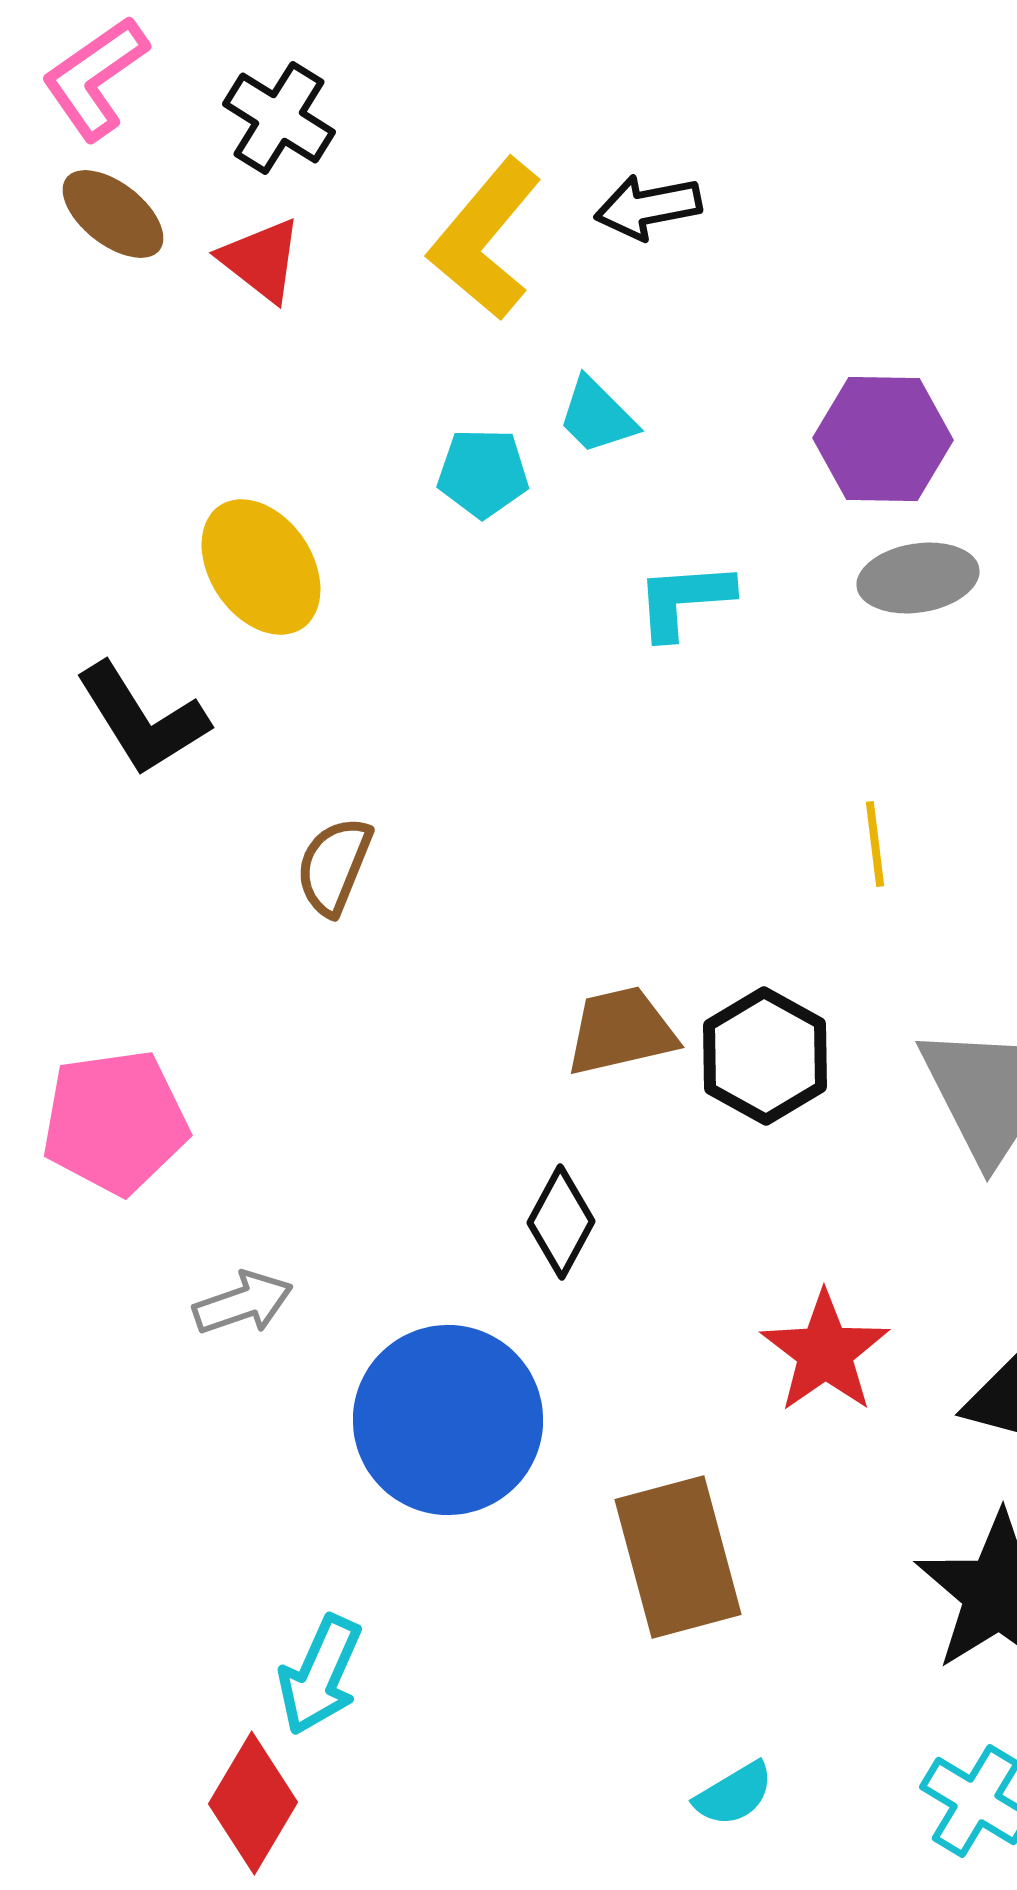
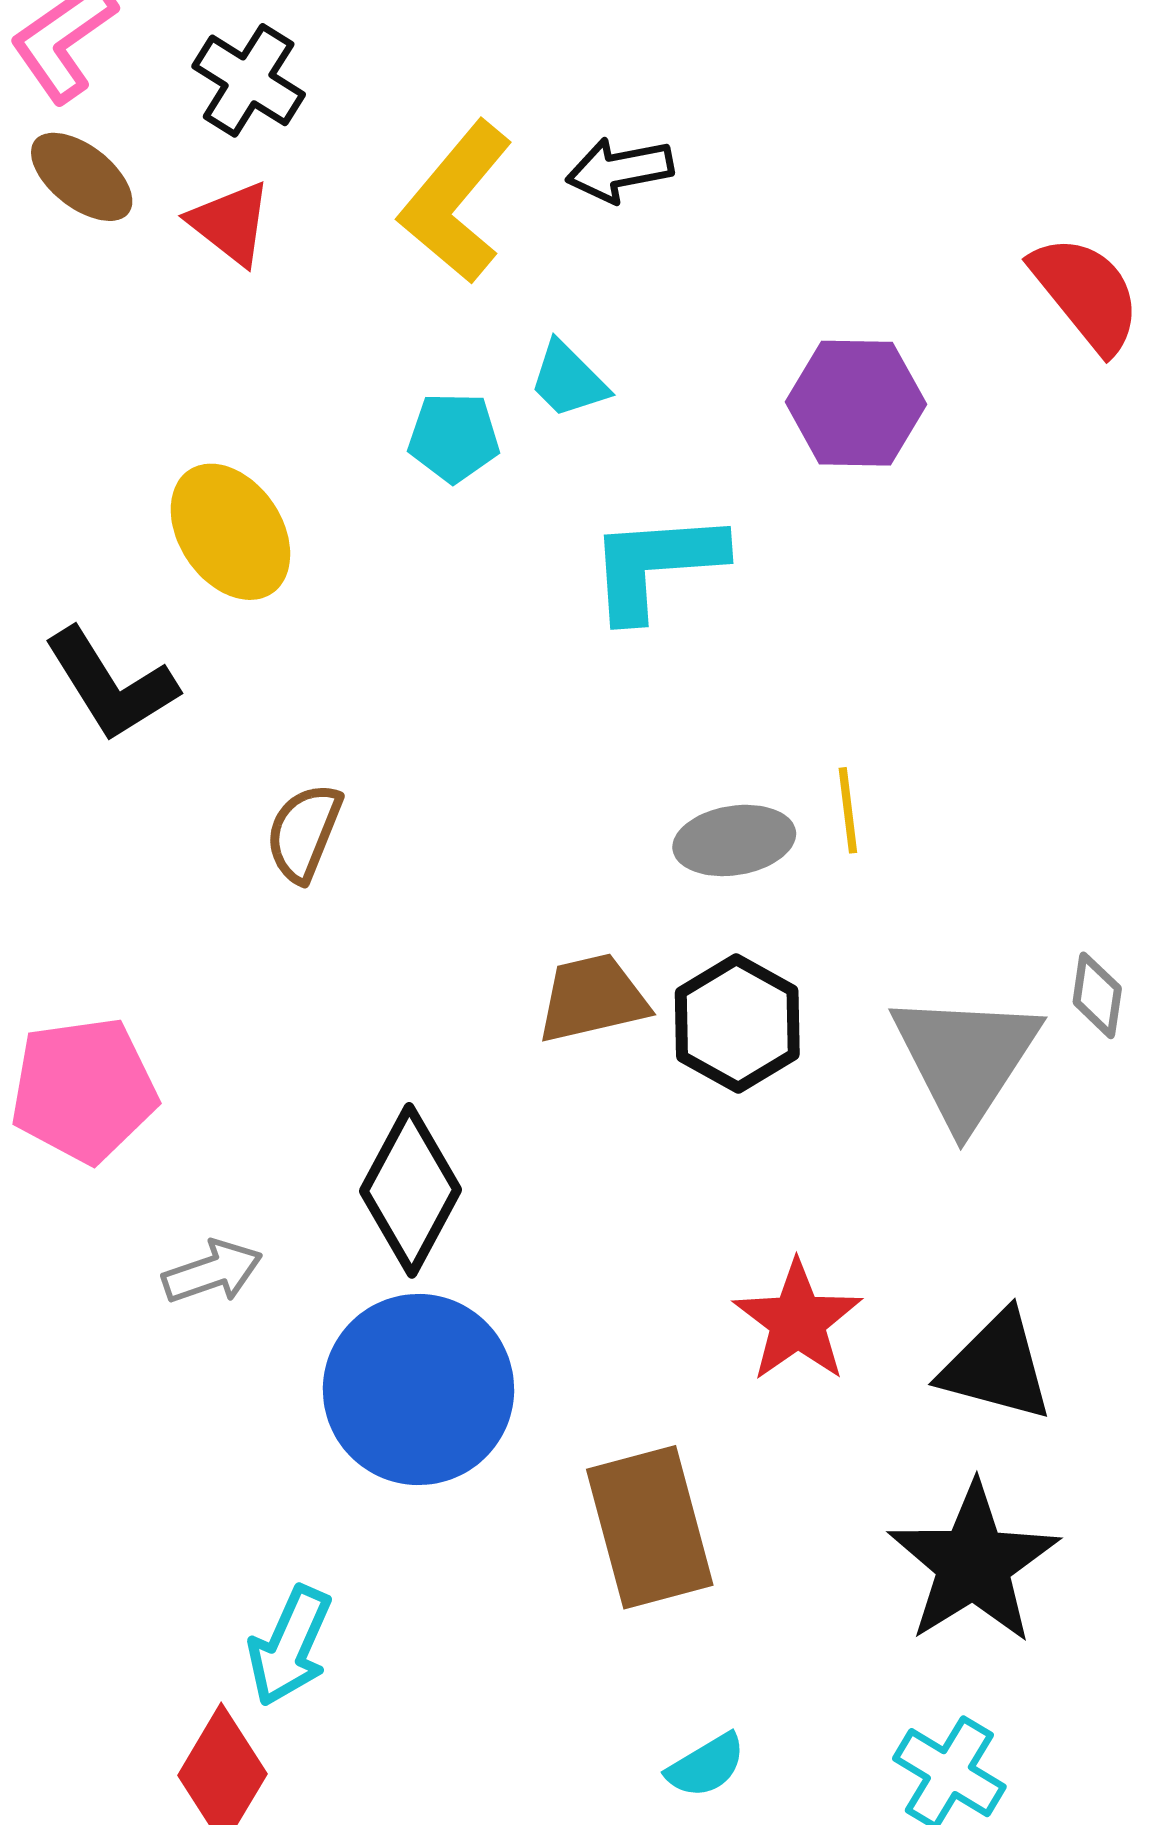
gray ellipse: (918, 578) -> (734, 840), moved
cyan L-shape: (684, 600) -> (656, 565), size x1.4
black diamond: (561, 1222) -> (410, 1190), moved, size x1.5

